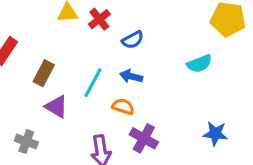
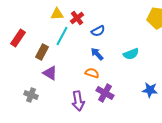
cyan semicircle: (199, 64) -> (131, 54), moved
blue arrow: (131, 76) -> (97, 54), turned 32
cyan line: (93, 83) -> (62, 36), moved

